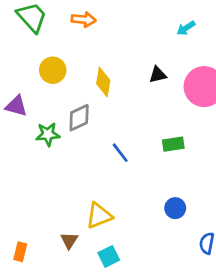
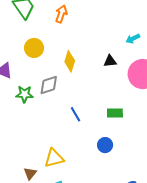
orange arrow: (84, 20) -> (61, 14), turned -84
cyan arrow: (186, 28) -> (133, 39), moved
blue circle: (175, 208) -> (105, 145), moved

